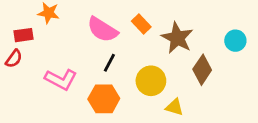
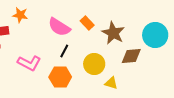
cyan circle: (235, 41) -> (155, 35), size x1.6
brown diamond: (202, 70) -> (131, 56), turned 50

